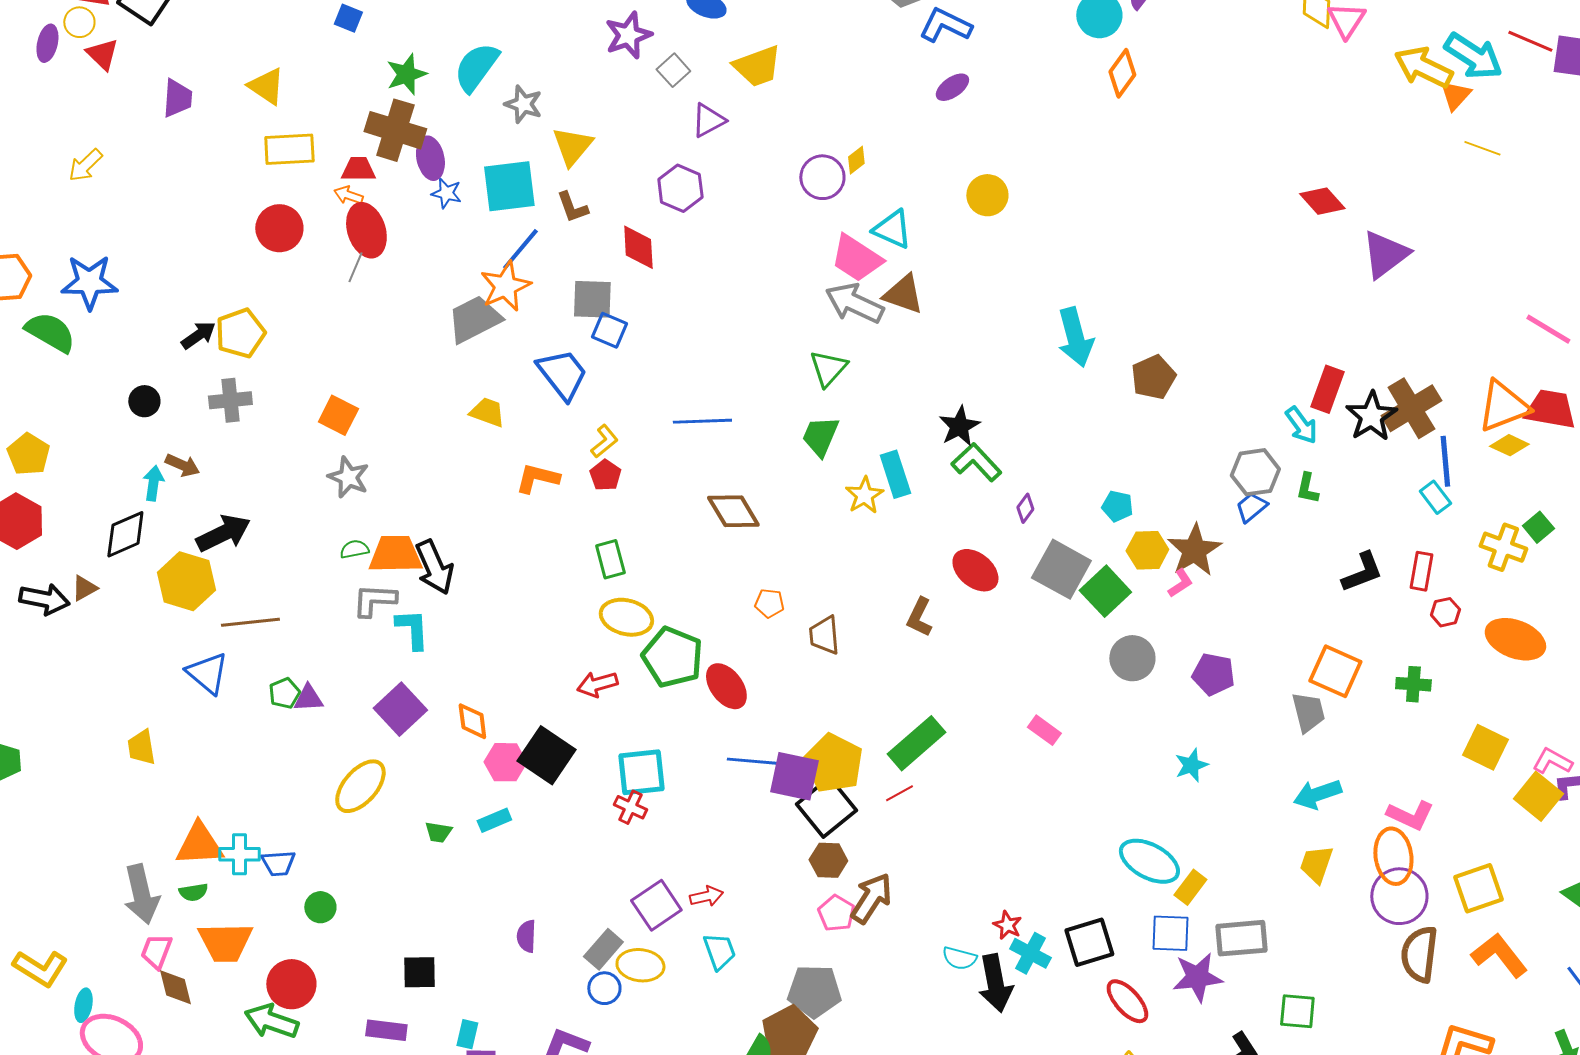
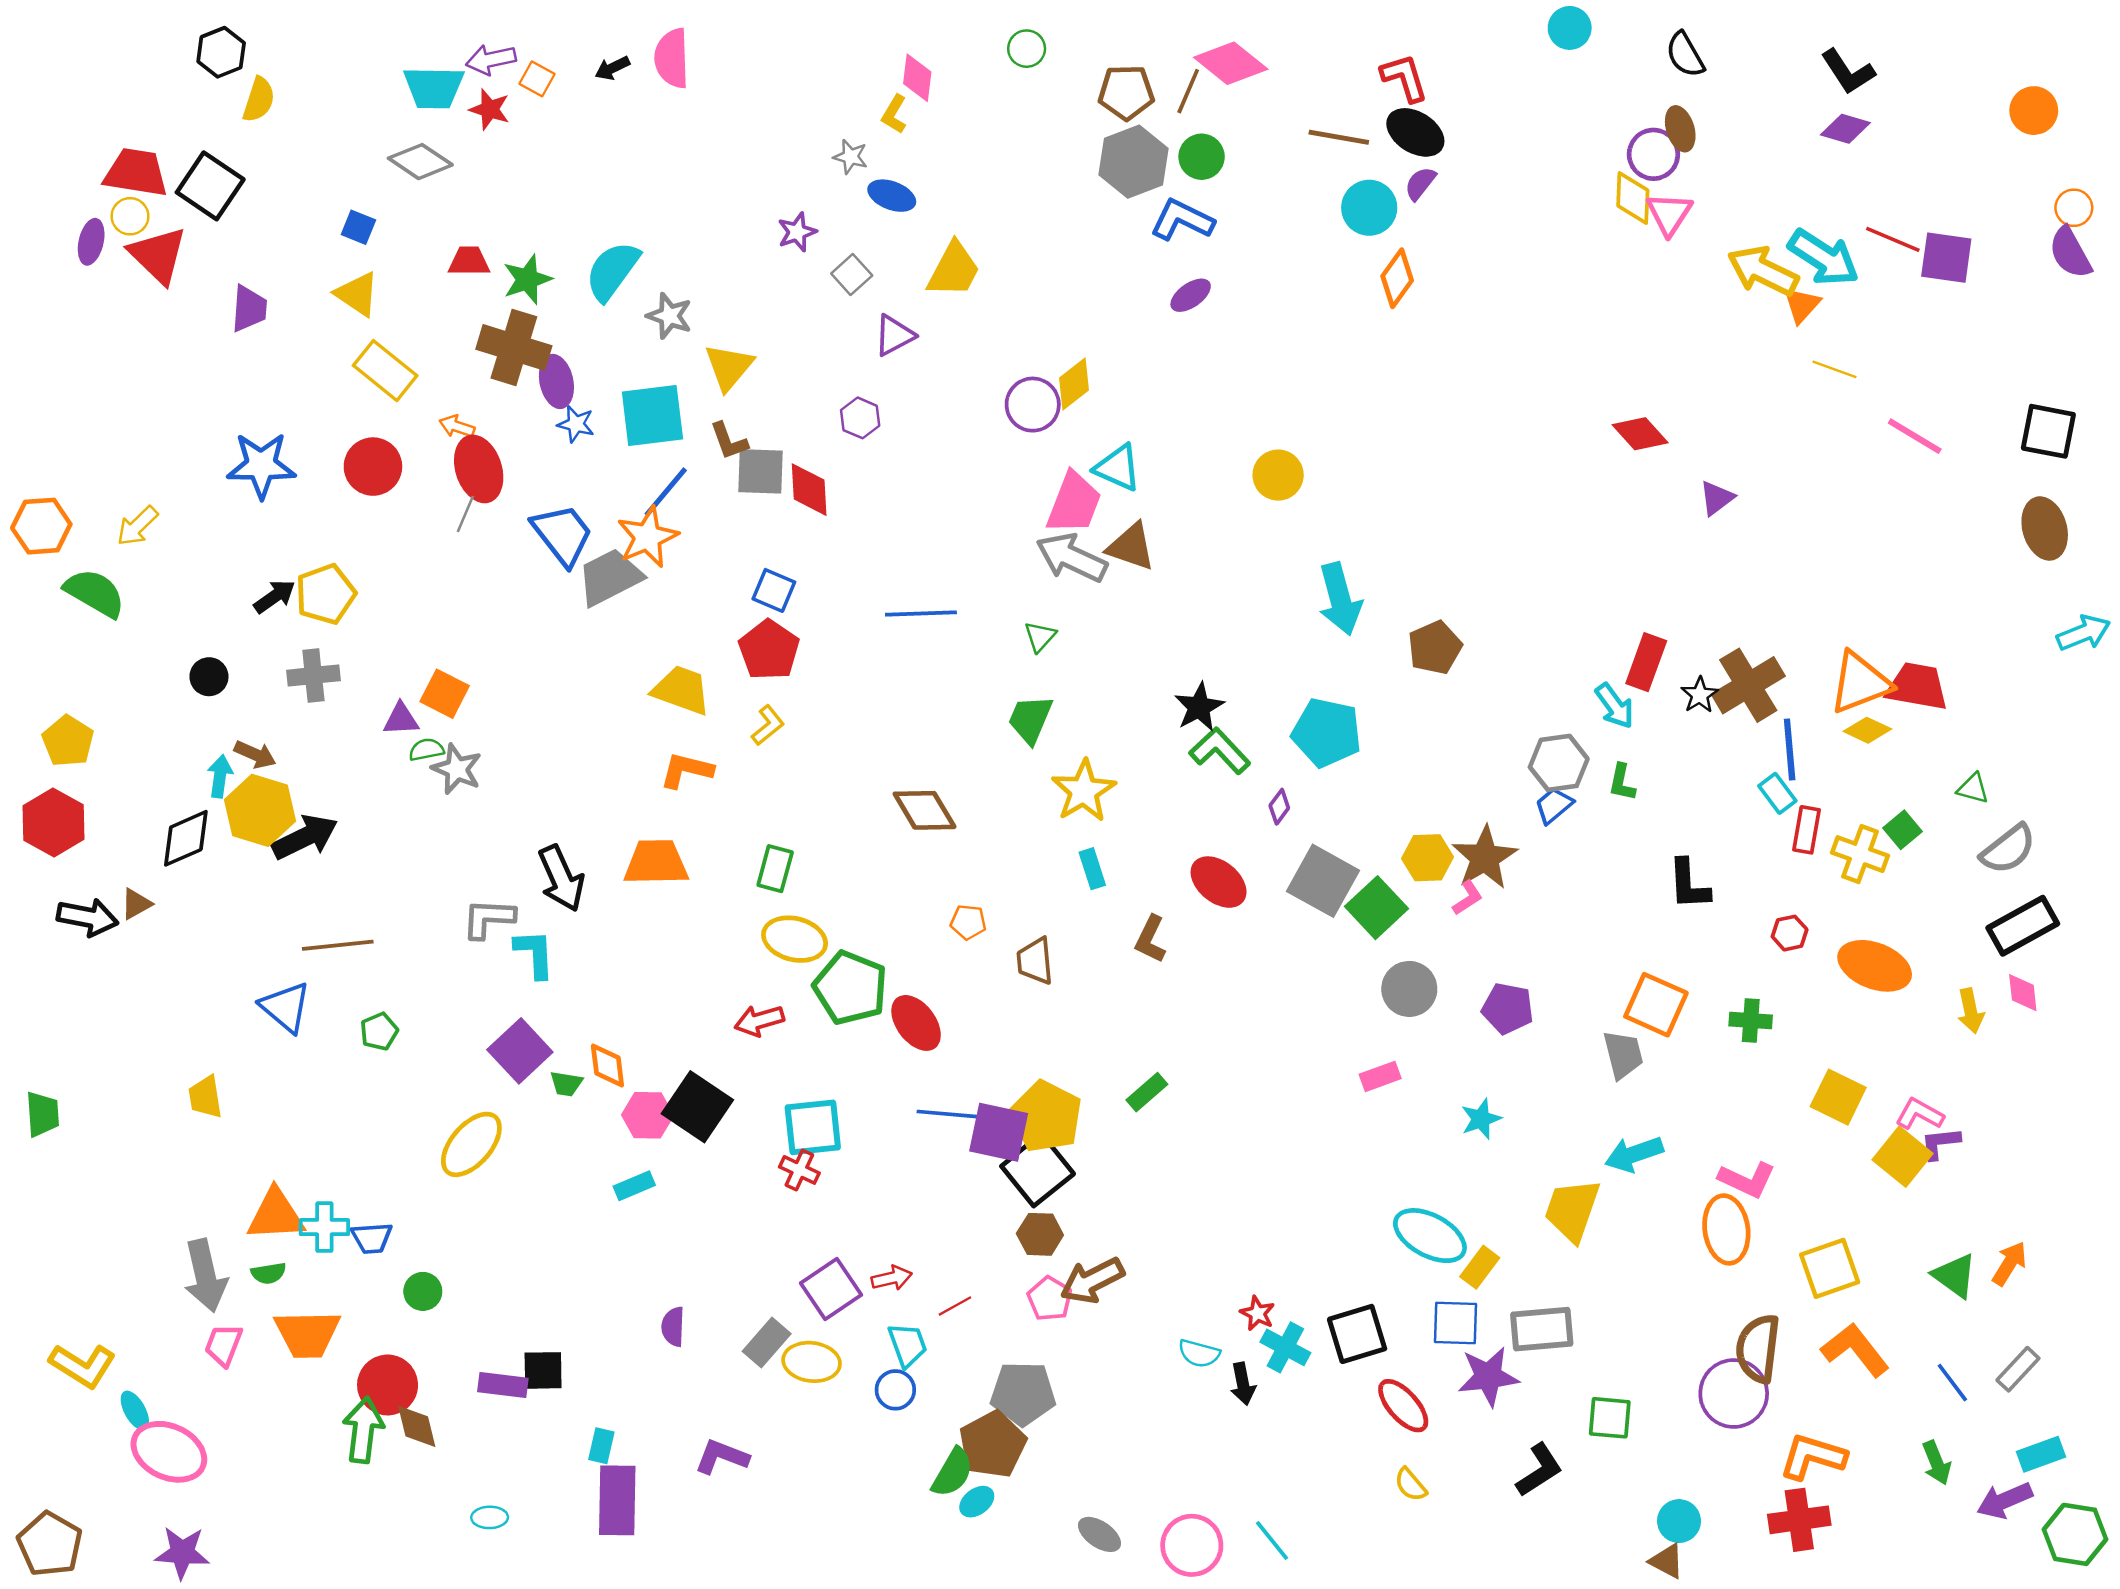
blue square: (348, 18) -> (358, 227), moved
purple star: (628, 35) -> (797, 232), size x0.7
red triangle: (102, 54) -> (158, 255), size x1.5
yellow trapezoid: (757, 66) -> (954, 270), turned -42
yellow rectangle: (289, 149) -> (385, 371), turned 42
yellow diamond: (856, 160) -> (1074, 384), size x1.5
yellow arrow: (85, 165) -> (137, 526), moved
red trapezoid: (358, 169) -> (469, 261), moved
purple hexagon: (680, 188) -> (860, 418), size x0.7
yellow circle: (987, 195) -> (1278, 475), moved
purple triangle: (1385, 254) -> (1717, 498), size x0.6
pink trapezoid: (856, 258) -> (1074, 503), turned -102
blue star: (89, 282) -> (261, 465), moved
gray square: (592, 299) -> (761, 471), moved
pink line: (1548, 329) -> (1915, 436), moved
green triangle: (828, 368) -> (1040, 637), size x0.7
blue trapezoid: (562, 374) -> (562, 535), moved
yellow trapezoid: (487, 412) -> (682, 690), moved, size x1.4
black star: (1371, 416) -> (1700, 695), size x0.6
blue line: (702, 421) -> (921, 614), moved
cyan rectangle: (895, 474) -> (1092, 869), moved, size x0.7
red pentagon: (605, 475) -> (769, 650), moved, size x1.6
yellow star: (864, 495) -> (1084, 791), size x1.4
cyan pentagon: (1117, 506) -> (1327, 733), moved, size x1.8
green semicircle: (354, 549) -> (426, 750), moved
orange trapezoid: (395, 554) -> (656, 863), moved
green rectangle: (610, 559) -> (775, 869), turned 30
red rectangle: (1421, 571) -> (1807, 830), moved
black L-shape: (1362, 572) -> (1689, 884), turned 108
yellow hexagon: (186, 581) -> (260, 810), moved
purple triangle: (308, 698) -> (401, 719), moved
pink rectangle: (1044, 730) -> (1380, 1076), moved, turned -56
green rectangle: (916, 743) -> (1147, 1092), size x0.6
red line: (899, 793) -> (955, 1306), moved
green trapezoid: (438, 832) -> (566, 1084), moved
yellow trapezoid: (1316, 864) -> (1572, 1210), moved, size x1.4
purple circle: (1399, 896) -> (1734, 1393), moved
brown arrow: (871, 898) -> (1092, 1281), turned -150
black arrow: (995, 983) -> (1243, 1384), size x0.6
brown diamond: (175, 987) -> (417, 1426), moved
blue circle: (604, 988) -> (895, 1390), moved
cyan ellipse: (83, 1005) -> (135, 1411), turned -40
green arrow: (271, 1021) -> (363, 1430), turned 78
purple rectangle: (386, 1030) -> (503, 1385), moved

